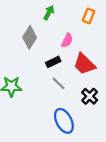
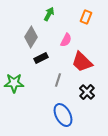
black rectangle: (53, 62) -> (41, 58), moved
gray line: (59, 83) -> (58, 80), turned 64

